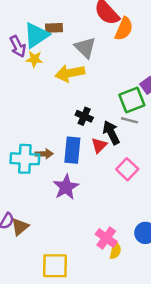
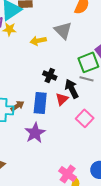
gray triangle: (85, 48) -> (63, 30), moved
yellow arrow: (70, 73) -> (38, 41), size x0.7
brown arrow: (44, 154) -> (17, 106), turned -32

